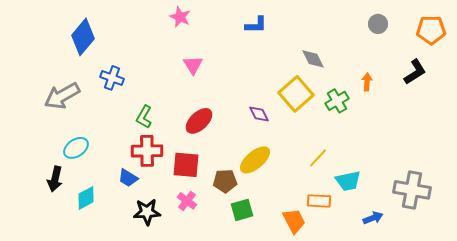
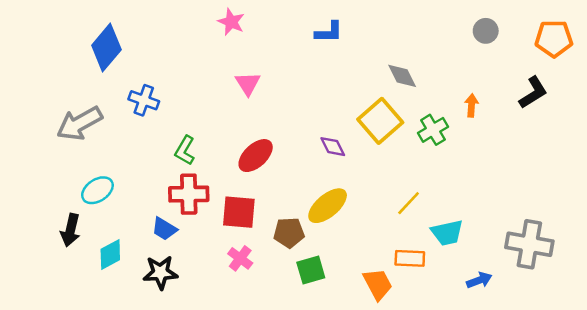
black star: (147, 212) -> (160, 273), moved

